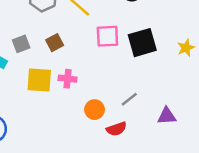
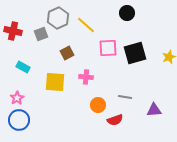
gray square: (21, 44) -> (41, 34), moved
pink cross: (67, 79) -> (86, 77), moved
gray line: (129, 99) -> (125, 97), turned 48

